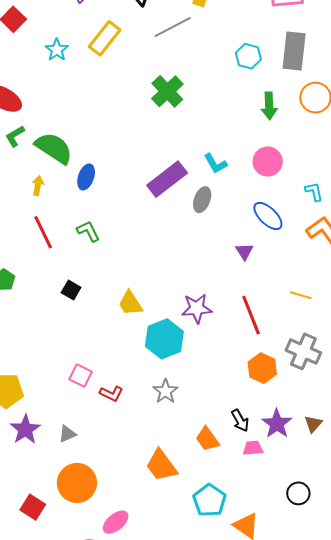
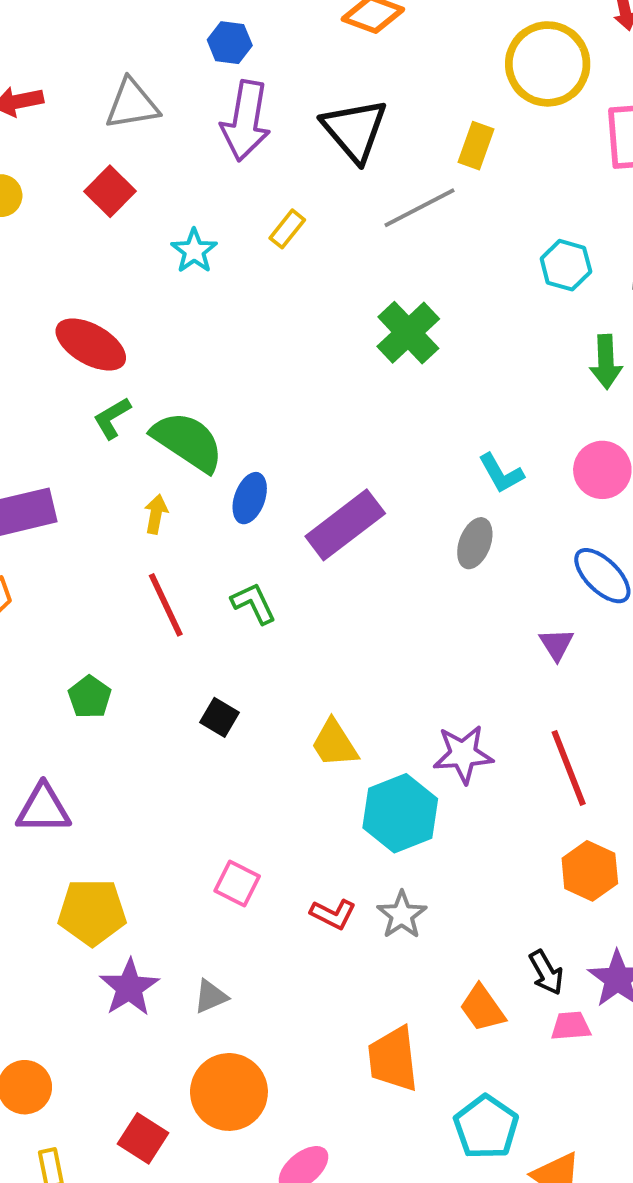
yellow rectangle: (105, 38) -> (287, 229), size x0.6
purple rectangle: (167, 179) -> (345, 525), moved
red L-shape: (111, 394) -> (333, 914), moved
orange trapezoid: (161, 466) -> (393, 1059), turned 30

